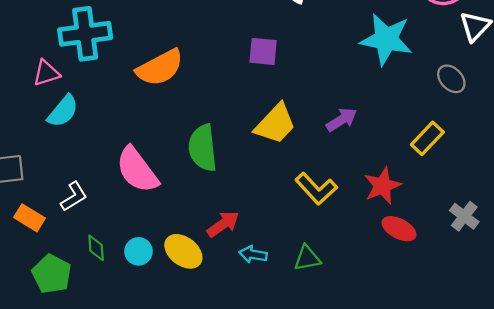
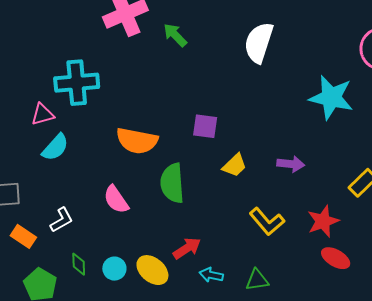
purple square: (263, 51) -> (205, 126), moved
orange semicircle: (160, 68) -> (137, 141), moved, turned 36
purple arrow: (342, 120) -> (291, 164), turned 36
yellow trapezoid: (275, 124) -> (235, 165), size x0.7
pink semicircle: (137, 170) -> (116, 199), size x0.7

